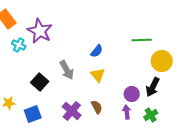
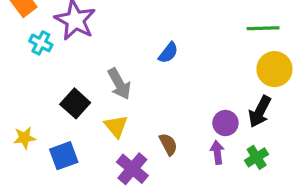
green line: (142, 40) -> (263, 28), moved
yellow triangle: (98, 75) -> (116, 126), moved
purple cross: (72, 111) -> (132, 169), moved

